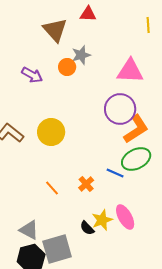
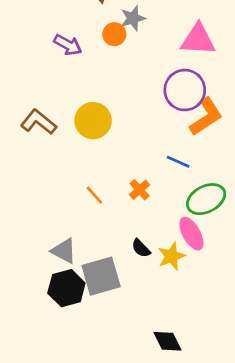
green ellipse: (136, 159) -> (206, 199), moved
blue line: (115, 173) -> (178, 162), moved
yellow star: (102, 220) -> (171, 256), moved

